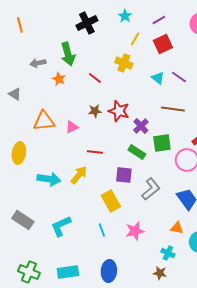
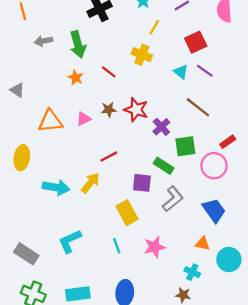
red square: (163, 44) -> (196, 42), moved
gray arrow: (38, 63) -> (43, 41), moved
orange star: (59, 79) -> (76, 78), moved
brown line: (173, 109) -> (198, 107), turned 30
pink triangle: (72, 127) -> (84, 119), moved
red line: (95, 152) -> (109, 157), turned -35
green rectangle: (137, 152) -> (164, 166), moved
gray rectangle: (23, 220) -> (26, 254), moved

